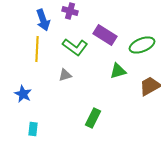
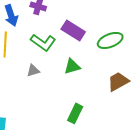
green triangle: (118, 71) -> (72, 66), moved
green rectangle: (93, 118) -> (75, 113), moved

